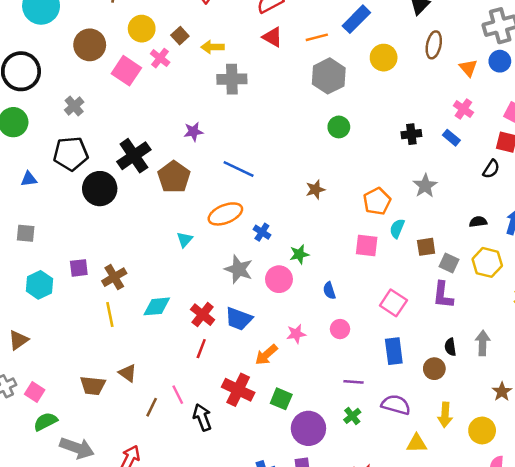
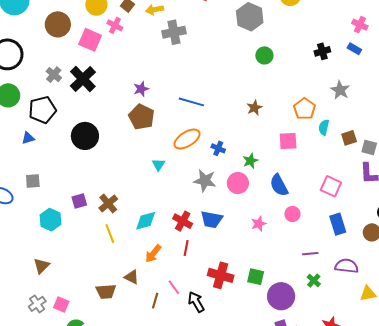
purple star: (193, 132) -> (141, 89), moved
black pentagon: (71, 154) -> (42, 110), moved
black cross: (134, 156) -> (83, 79), moved
pink square: (367, 245) -> (288, 141), moved
blue semicircle: (329, 291) -> (279, 185), size x1.6
orange arrow: (266, 355) -> (153, 254), moved

